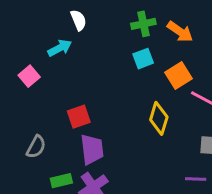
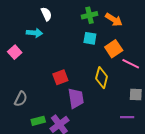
cyan arrow: (60, 48) -> (35, 33), turned 35
cyan square: (143, 59) -> (90, 38), turned 32
red square: (79, 117) -> (60, 77), moved
purple trapezoid: (92, 149) -> (76, 98), moved

